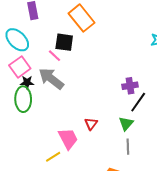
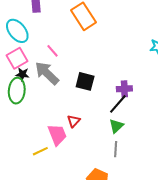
black square: (64, 42) -> (85, 81), moved
black line: (138, 102) -> (118, 104), moved
red triangle: (91, 124) -> (74, 121), moved

